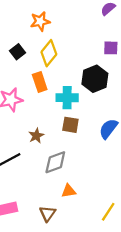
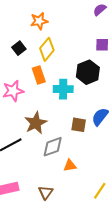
brown square: (70, 125) -> (79, 125), moved
brown star: (36, 136) -> (36, 123), size x1.6
orange triangle: (69, 191) -> (70, 165), moved

